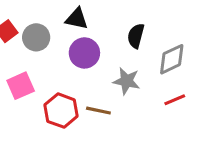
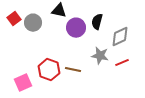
purple circle: (84, 53) -> (76, 28), moved
gray star: (127, 81) -> (100, 56), moved
pink square: (21, 86) -> (23, 83), moved

